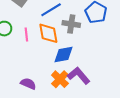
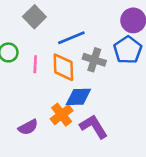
orange cross: (60, 79) -> (62, 115), moved
purple semicircle: (28, 84) -> (28, 127), turned 119

